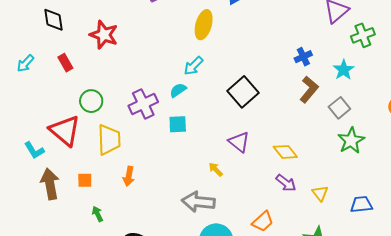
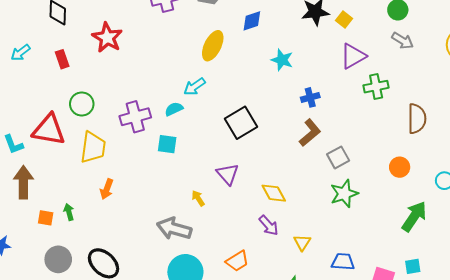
cyan star: (344, 70) -> (282, 60), moved, turned -30
red triangle: (65, 131) -> (49, 130), turned -40
orange square: (85, 180) -> (46, 218), moved
green arrow: (98, 214) -> (69, 212), moved

